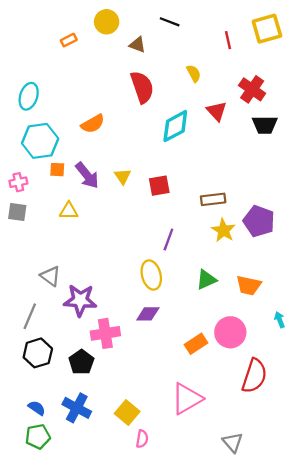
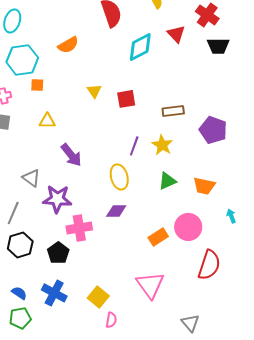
purple arrow: (87, 175) -> (71, 155), moved
yellow star: (223, 230) -> (162, 145), moved
pink triangle: (187, 399) -> (150, 285), turned -36

